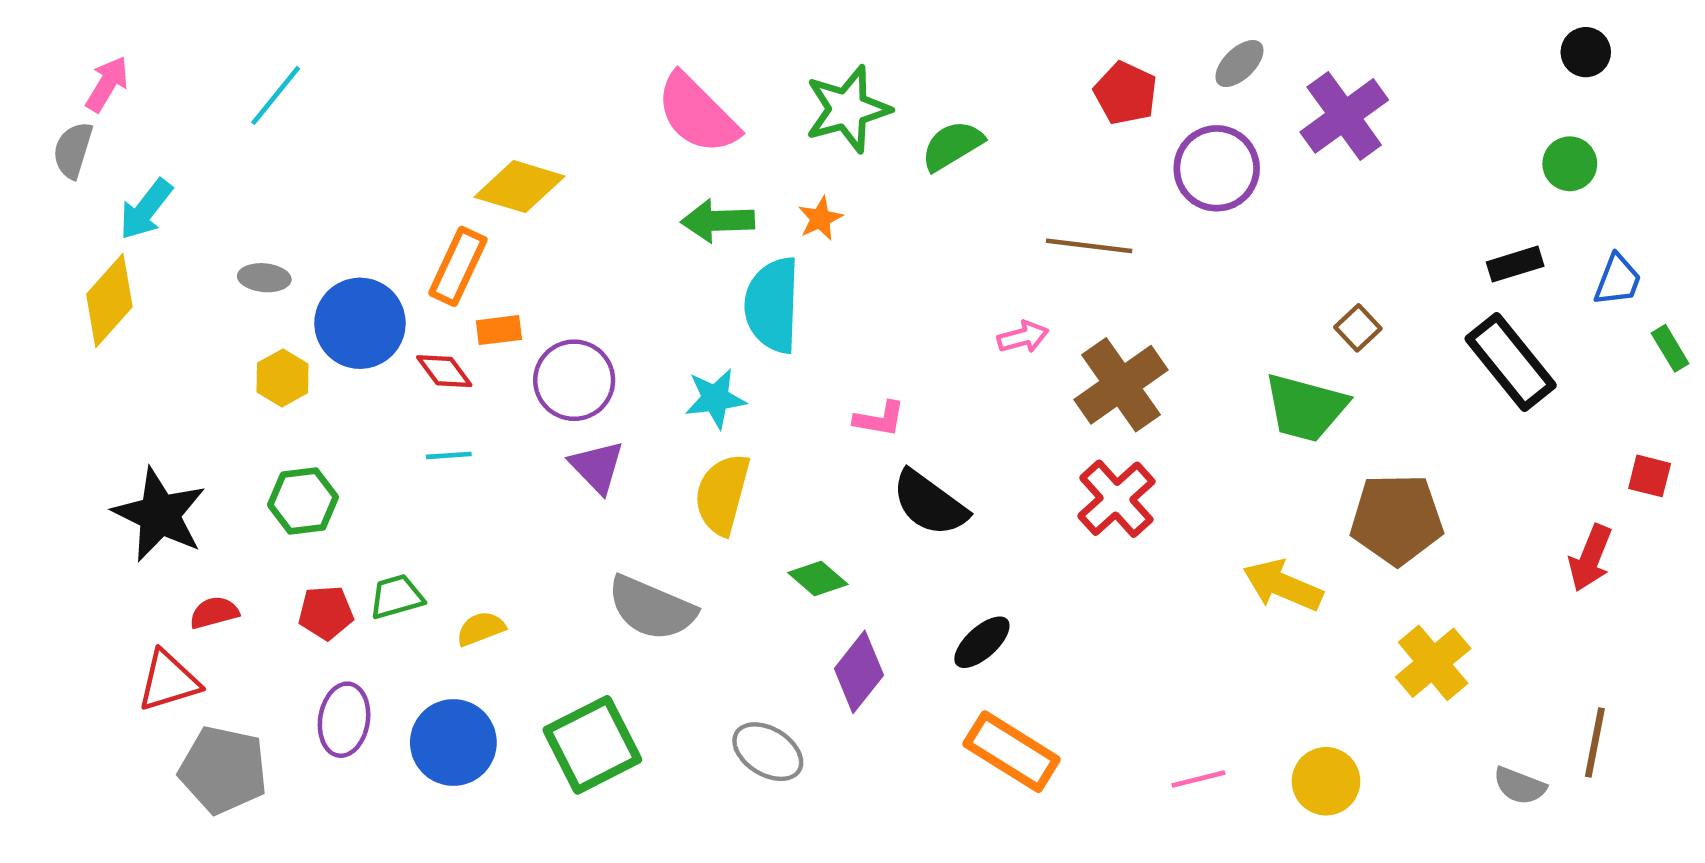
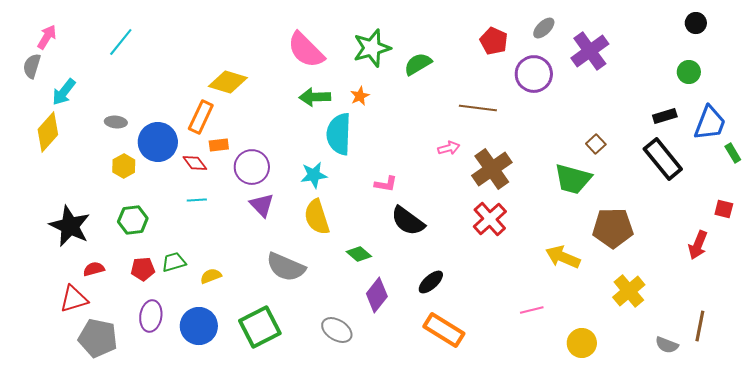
blue trapezoid: (1618, 280) -> (710, 123), size x1.5
yellow semicircle: (722, 494) -> (317, 217), turned -33
pink line: (1198, 779) -> (532, 310), moved

